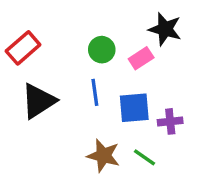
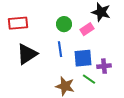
red rectangle: (23, 48) -> (18, 23), turned 36
green line: (145, 157) -> (89, 79), moved

